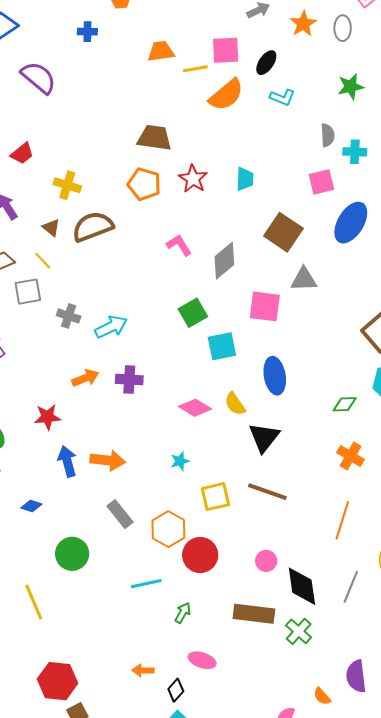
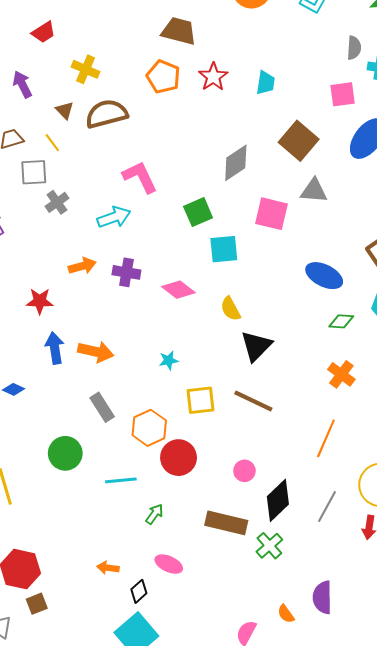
pink L-shape: (179, 245) -> (140, 177), moved, size x1.4
gray cross: (69, 316) -> (57, 202), moved, turned 30
blue ellipse: (275, 376) -> (324, 276), moved, turned -60
pink diamond: (195, 408) -> (178, 290), moved
green circle: (72, 554) -> (65, 453), moved
black diamond: (302, 586) -> (278, 500), turned 48

